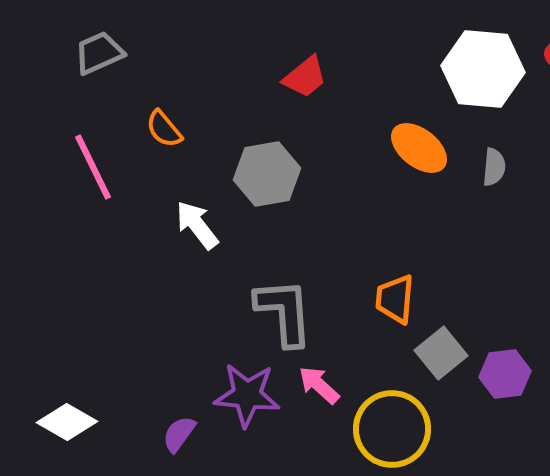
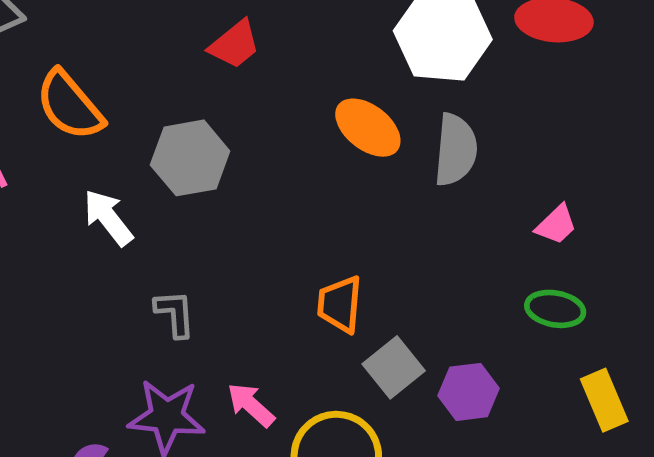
orange semicircle: (164, 129) -> (70, 105), size x1.6
gray semicircle: (494, 167) -> (456, 150), size x1.6
gray L-shape: (284, 312) -> (175, 314), moved, size x0.6

